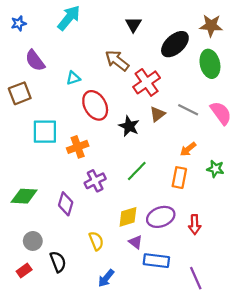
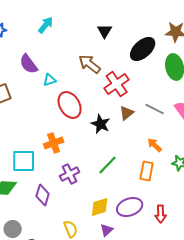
cyan arrow: (69, 18) -> (46, 25), size x0.7
purple semicircle: (35, 61) -> (29, 64), moved
cyan square: (45, 132) -> (24, 161), moved
orange arrow: (188, 149) -> (155, 145), turned 84
purple triangle: (136, 242) -> (107, 230), turned 40

